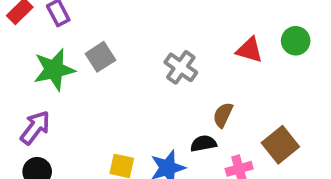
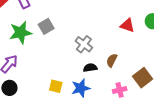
gray cross: (181, 67) -> (84, 44), moved
black semicircle: (203, 144) -> (90, 68), moved

